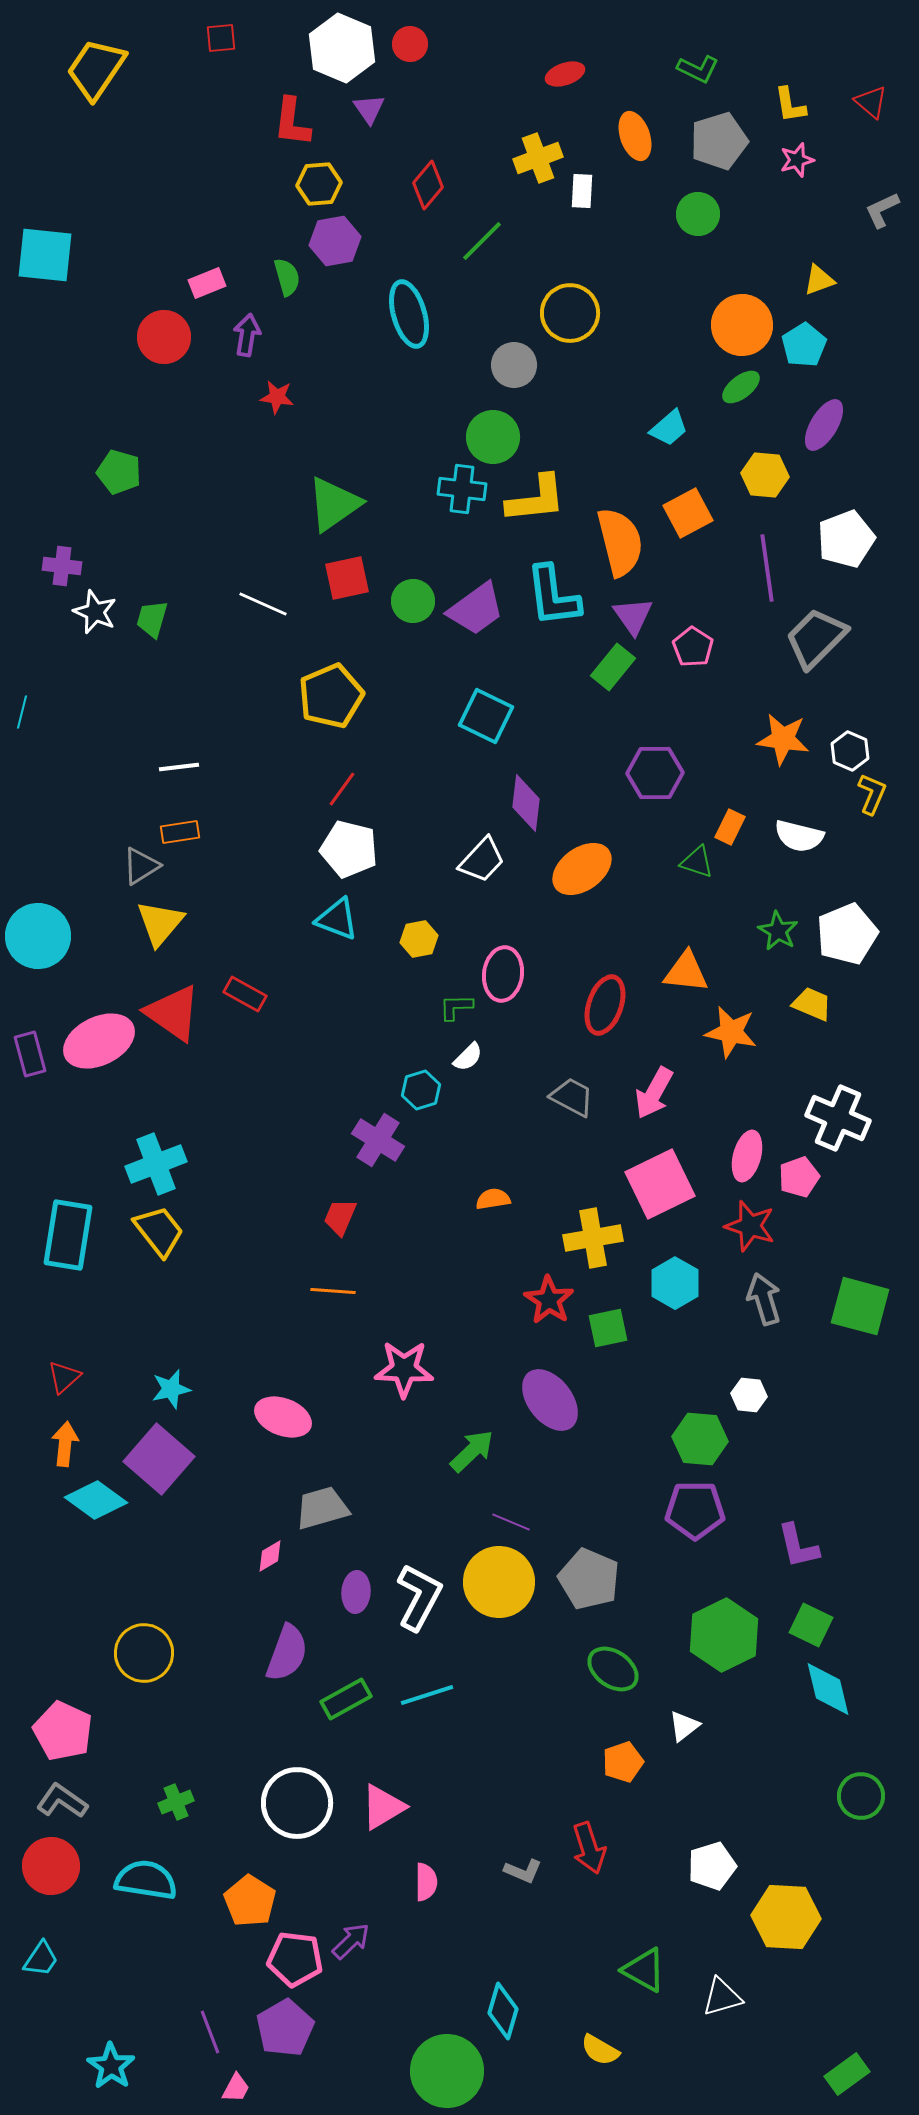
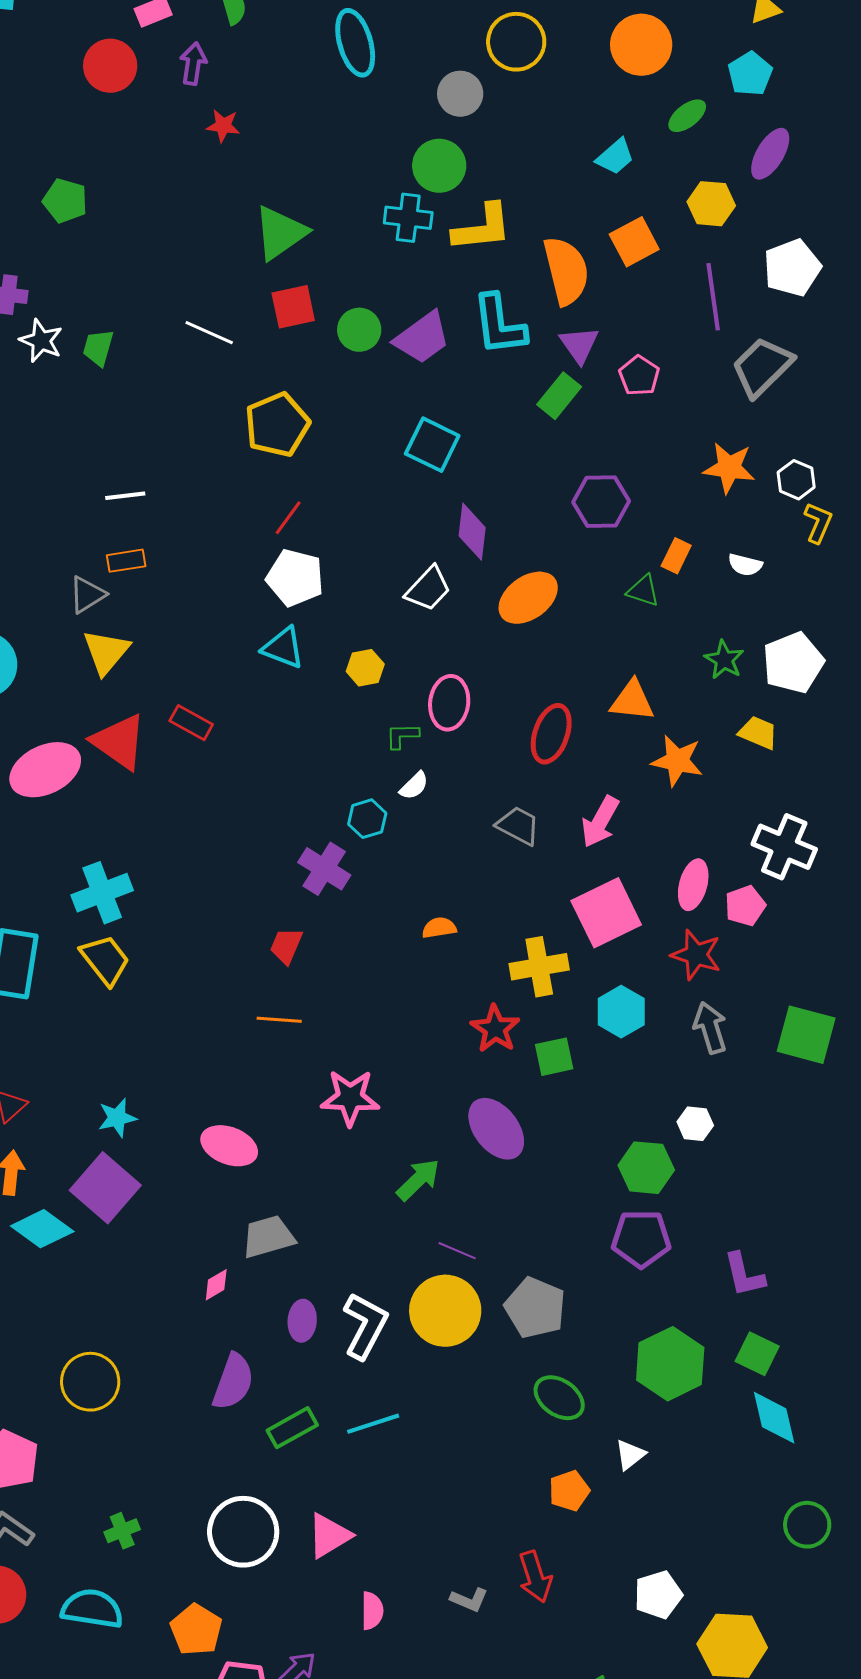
orange circle: (742, 325) -> (641, 45), moved
white semicircle: (799, 836) -> (745, 565), size x0.7

